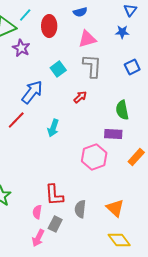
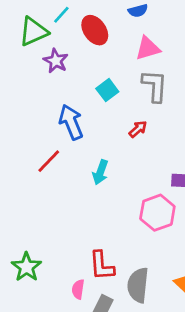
red ellipse: (49, 26) -> (95, 30), turned -35
blue arrow: (32, 92) -> (71, 122), turned -60
gray semicircle: (80, 209) -> (138, 285), size x1.4

